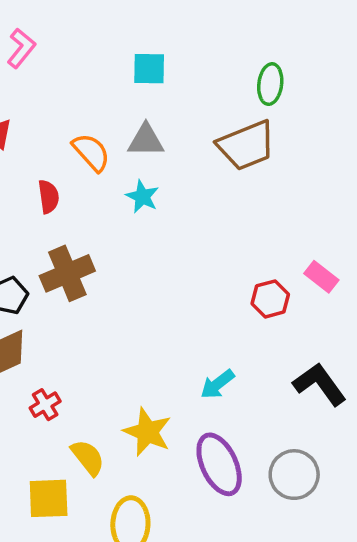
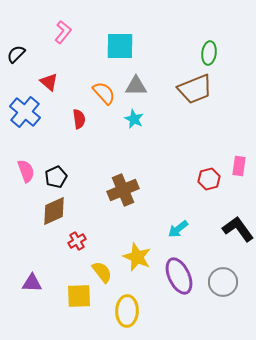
cyan square: (149, 69) -> (120, 46), moved, size x1.4
brown cross: (67, 273) -> (123, 190), moved
pink rectangle: (321, 277) -> (239, 166), turned 60

